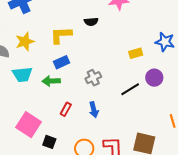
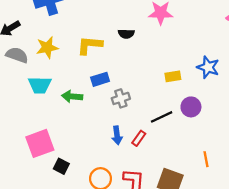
blue rectangle: (62, 62) -> (100, 79), moved
red rectangle: (66, 109) -> (139, 138), moved
pink square: (29, 125) -> (40, 143), turned 30

